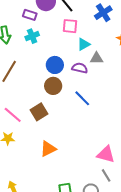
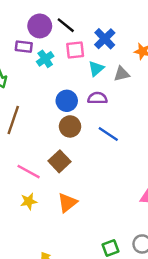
blue cross: (103, 13) -> (105, 39), moved
cyan cross: (32, 36) -> (45, 59), moved
gray triangle: (97, 58) -> (122, 74), moved
orange triangle: (48, 149) -> (67, 203), moved

